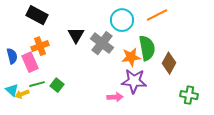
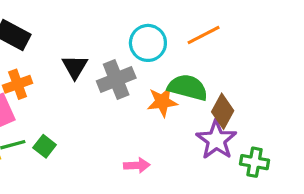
gray cross: (102, 43) -> (116, 79), turned 30
green semicircle: (147, 48) -> (188, 87), turned -65
purple star: (134, 81) -> (216, 140), moved, turned 30

